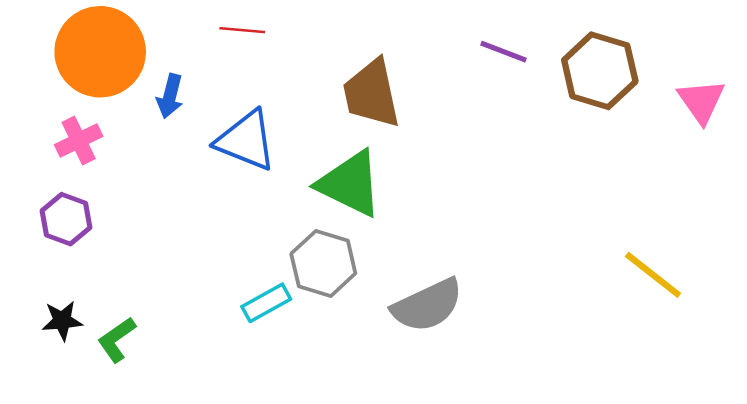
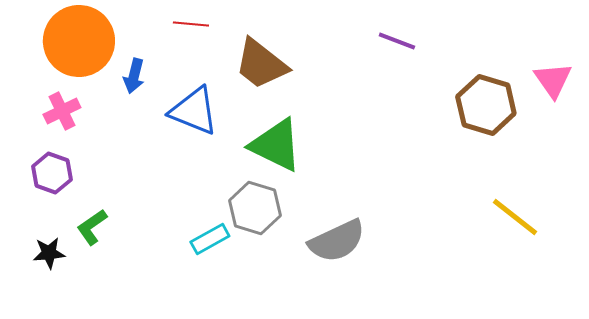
brown hexagon: (600, 71) -> (486, 105), moved
brown trapezoid: (372, 94) -> (261, 64), moved, turned -40
green L-shape: (117, 340) -> (92, 227), moved

